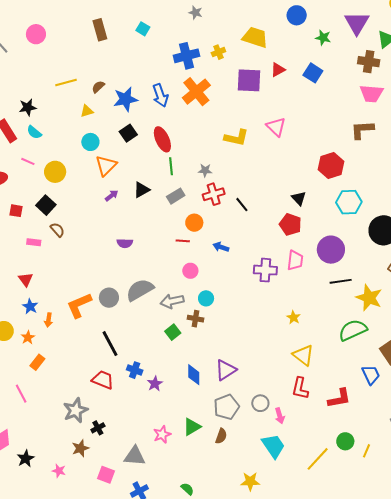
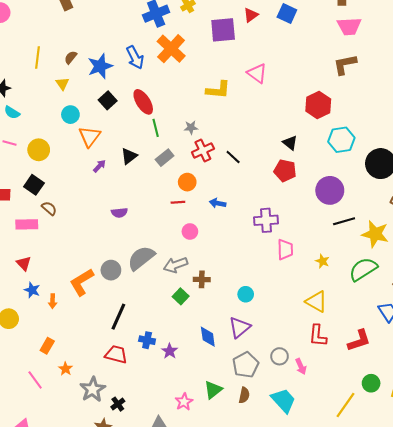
yellow line: (66, 83) -> (37, 58), turned -60
yellow triangle: (87, 111) -> (62, 84), turned -40
pink rectangle: (34, 242) -> (27, 224), size x1.5
pink trapezoid: (295, 260) -> (285, 249), moved
cyan circle: (206, 298) -> (246, 294), moved
yellow star: (293, 317) -> (322, 261), moved
orange star: (28, 337) -> (65, 369), moved
black line: (110, 344) -> (118, 317), turned 60
cyan trapezoid: (273, 446) -> (283, 400), moved

